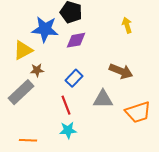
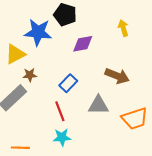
purple diamond: (76, 40) -> (83, 44), moved

